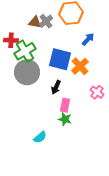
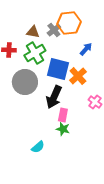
gray cross: (46, 21) -> (54, 30), moved
green cross: (25, 51) -> (35, 53), moved
black arrow: (56, 87) -> (54, 97), size x1.6

